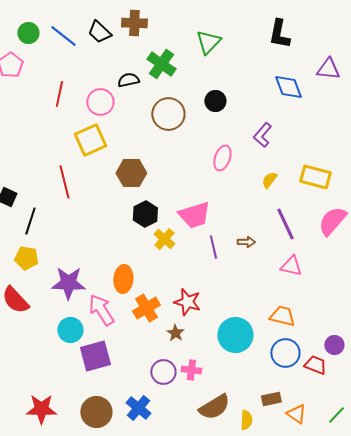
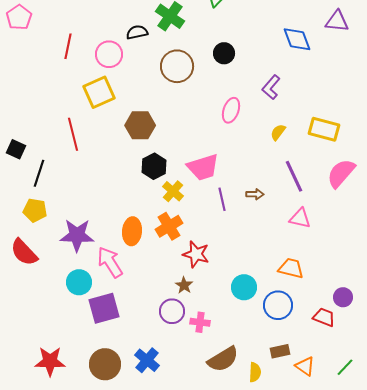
orange cross: (146, 308) -> (169, 226), moved
cyan circle: (235, 335) -> (244, 287), size x0.7
blue circle: (285, 353) -> (278, 305), moved
purple circle: (163, 372) -> (172, 311), moved

